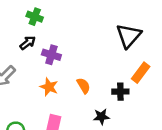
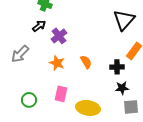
purple cross: (51, 55) -> (59, 36), turned 35
black star: (101, 117) -> (122, 88), moved

